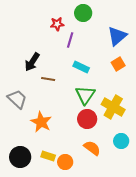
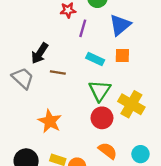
blue triangle: (117, 36) -> (120, 25), moved
orange square: (118, 64) -> (122, 56), moved, turned 32
gray trapezoid: (17, 99) -> (23, 78), moved
cyan circle: (121, 141) -> (140, 154), moved

